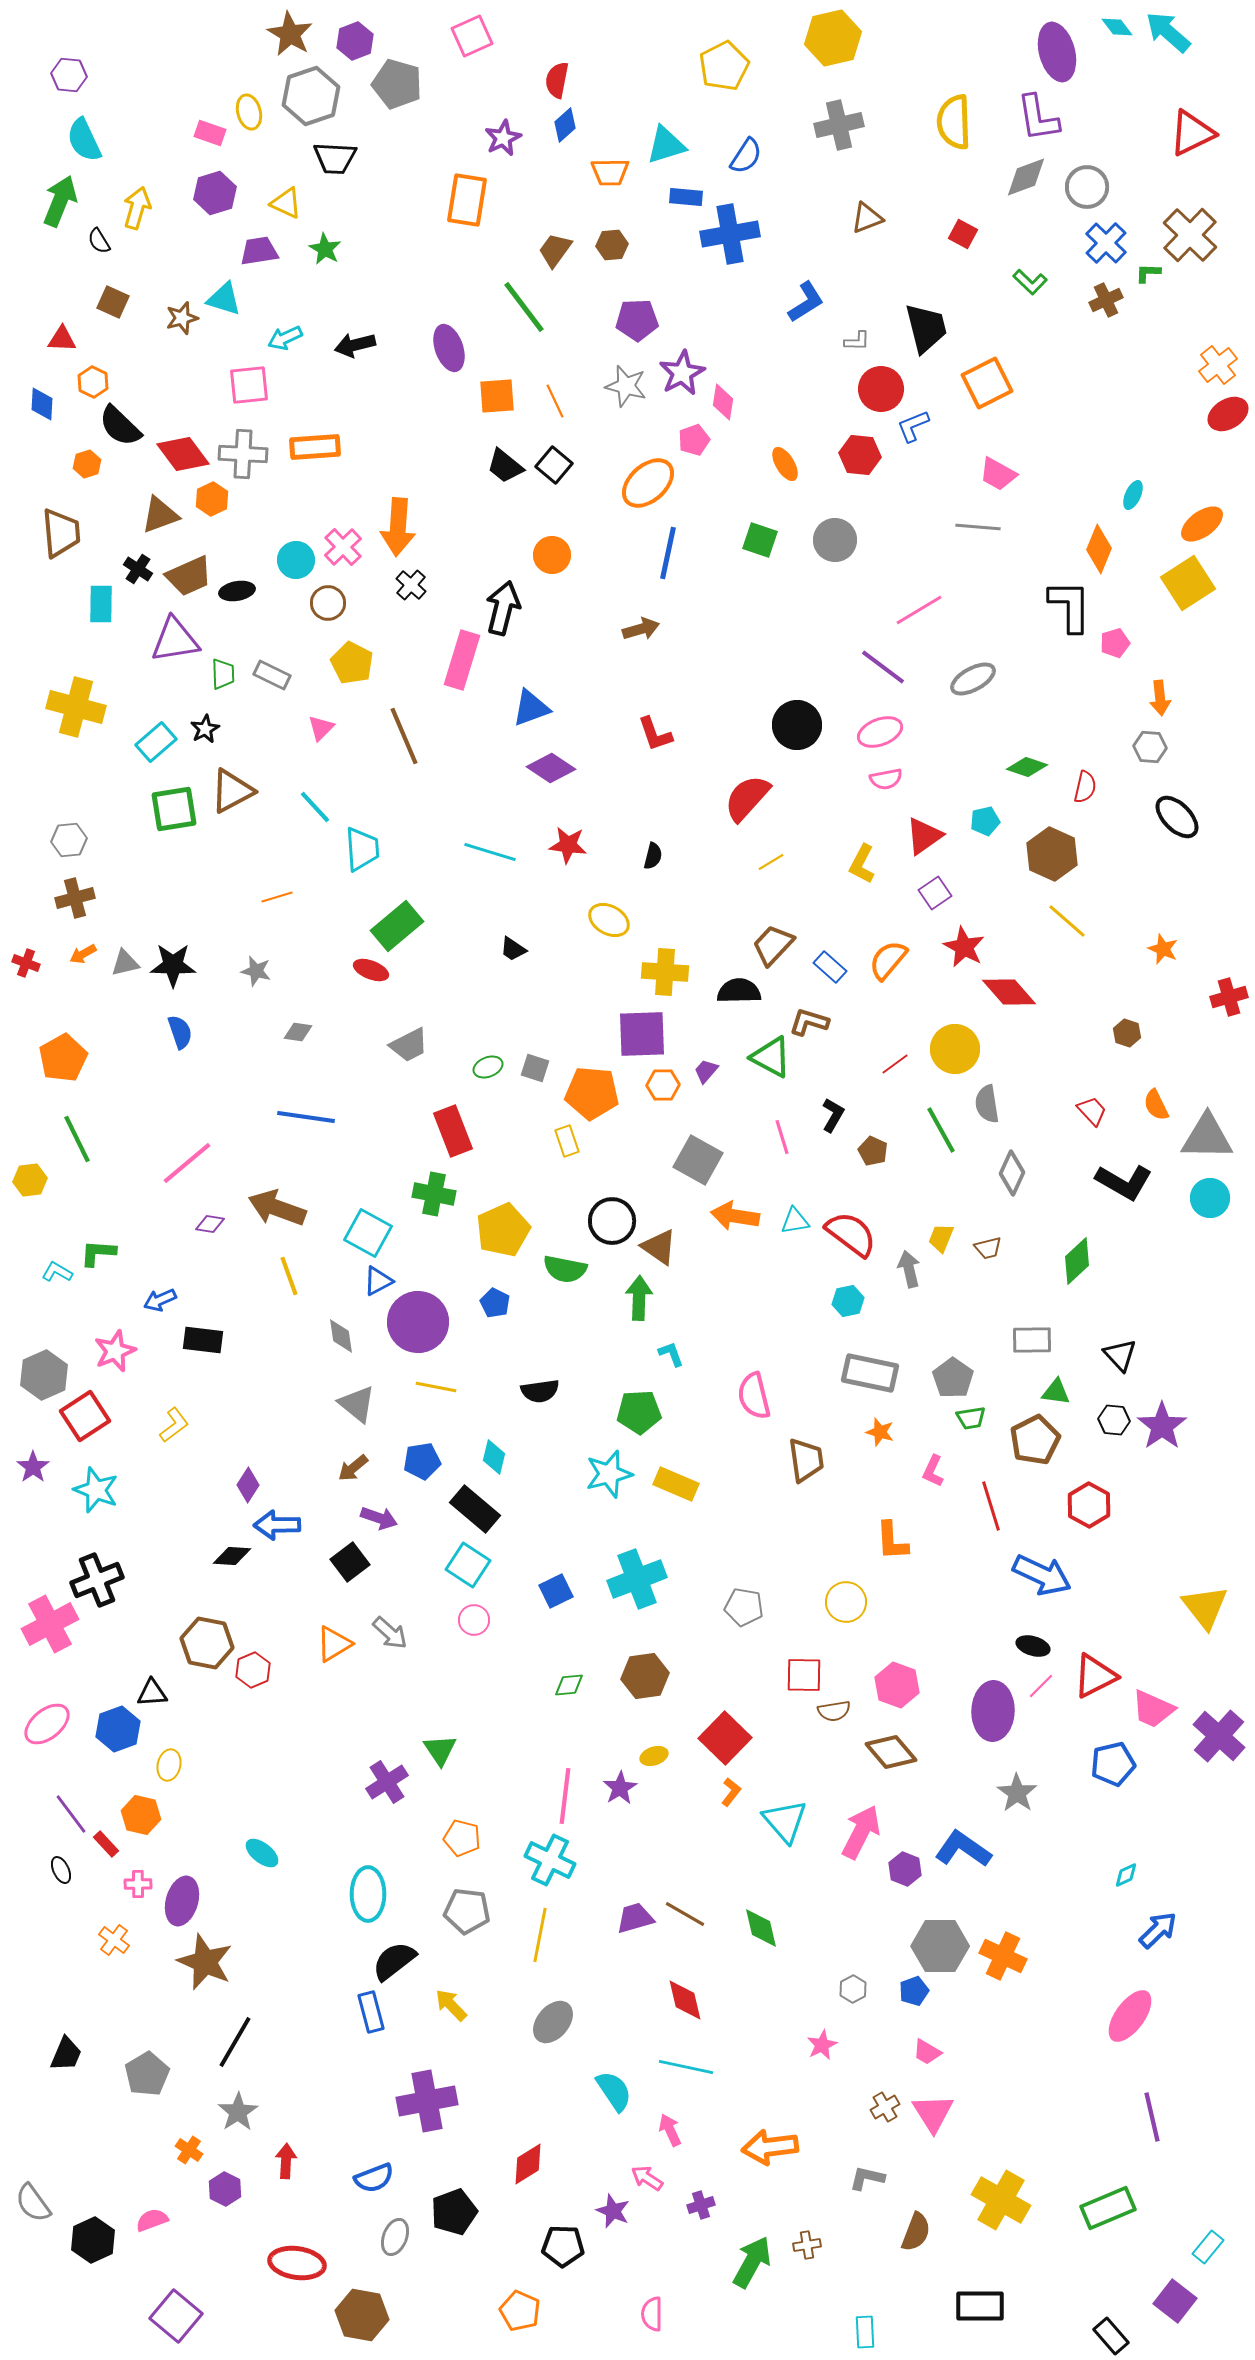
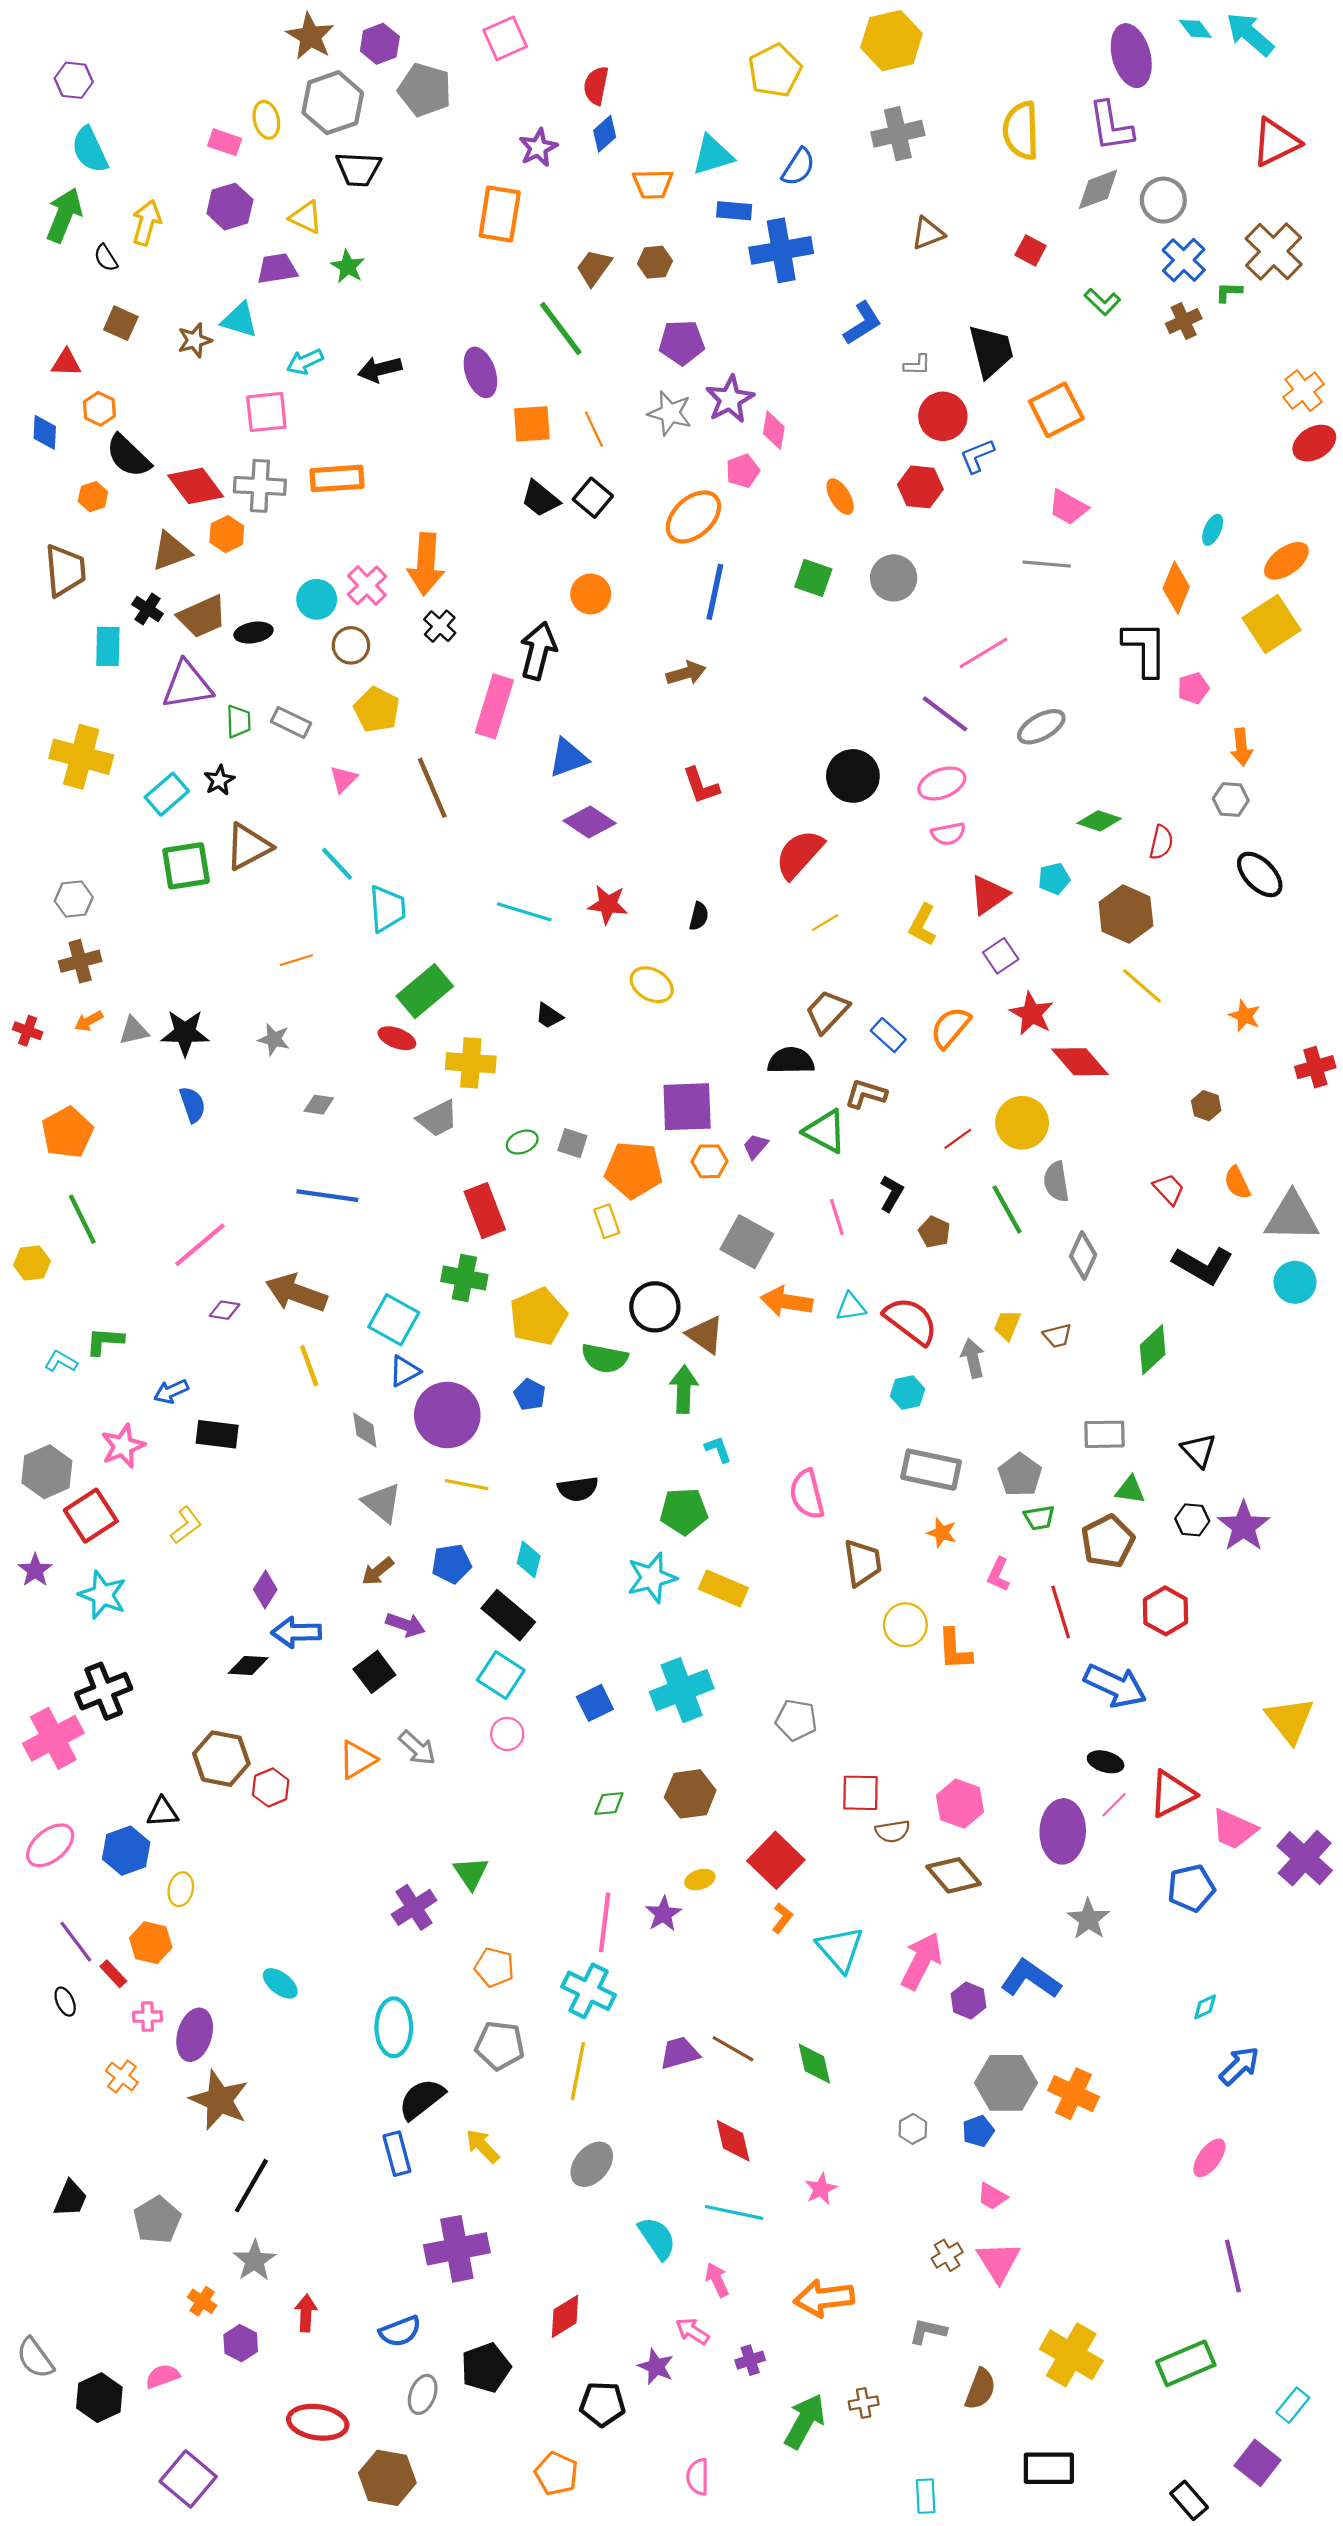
yellow cross: (665, 972) -> (471, 1063), moved
yellow circle: (846, 1602) -> (905, 1625), moved
pink ellipse: (1130, 2016) -> (1209, 2158), size x0.7
pink star: (822, 2045) -> (821, 2189), moved

